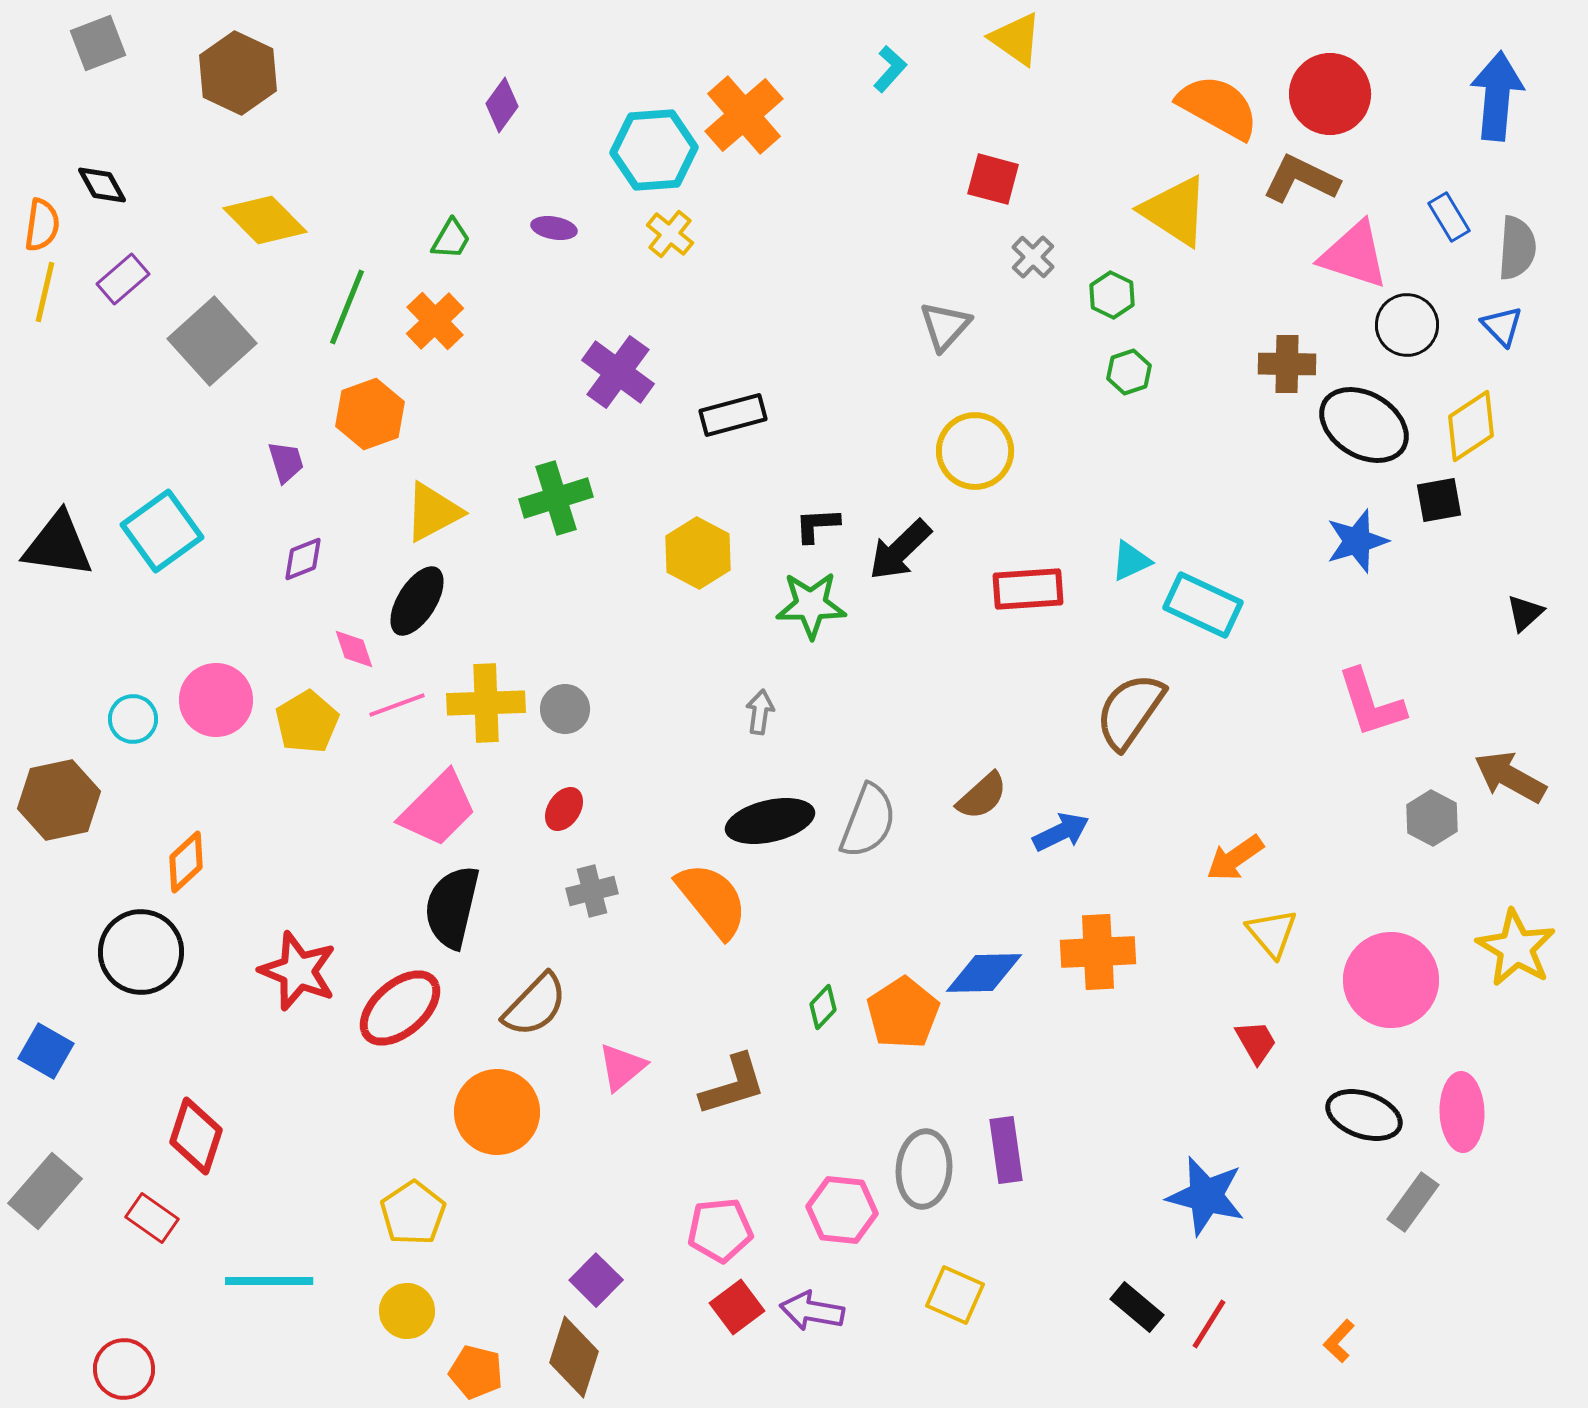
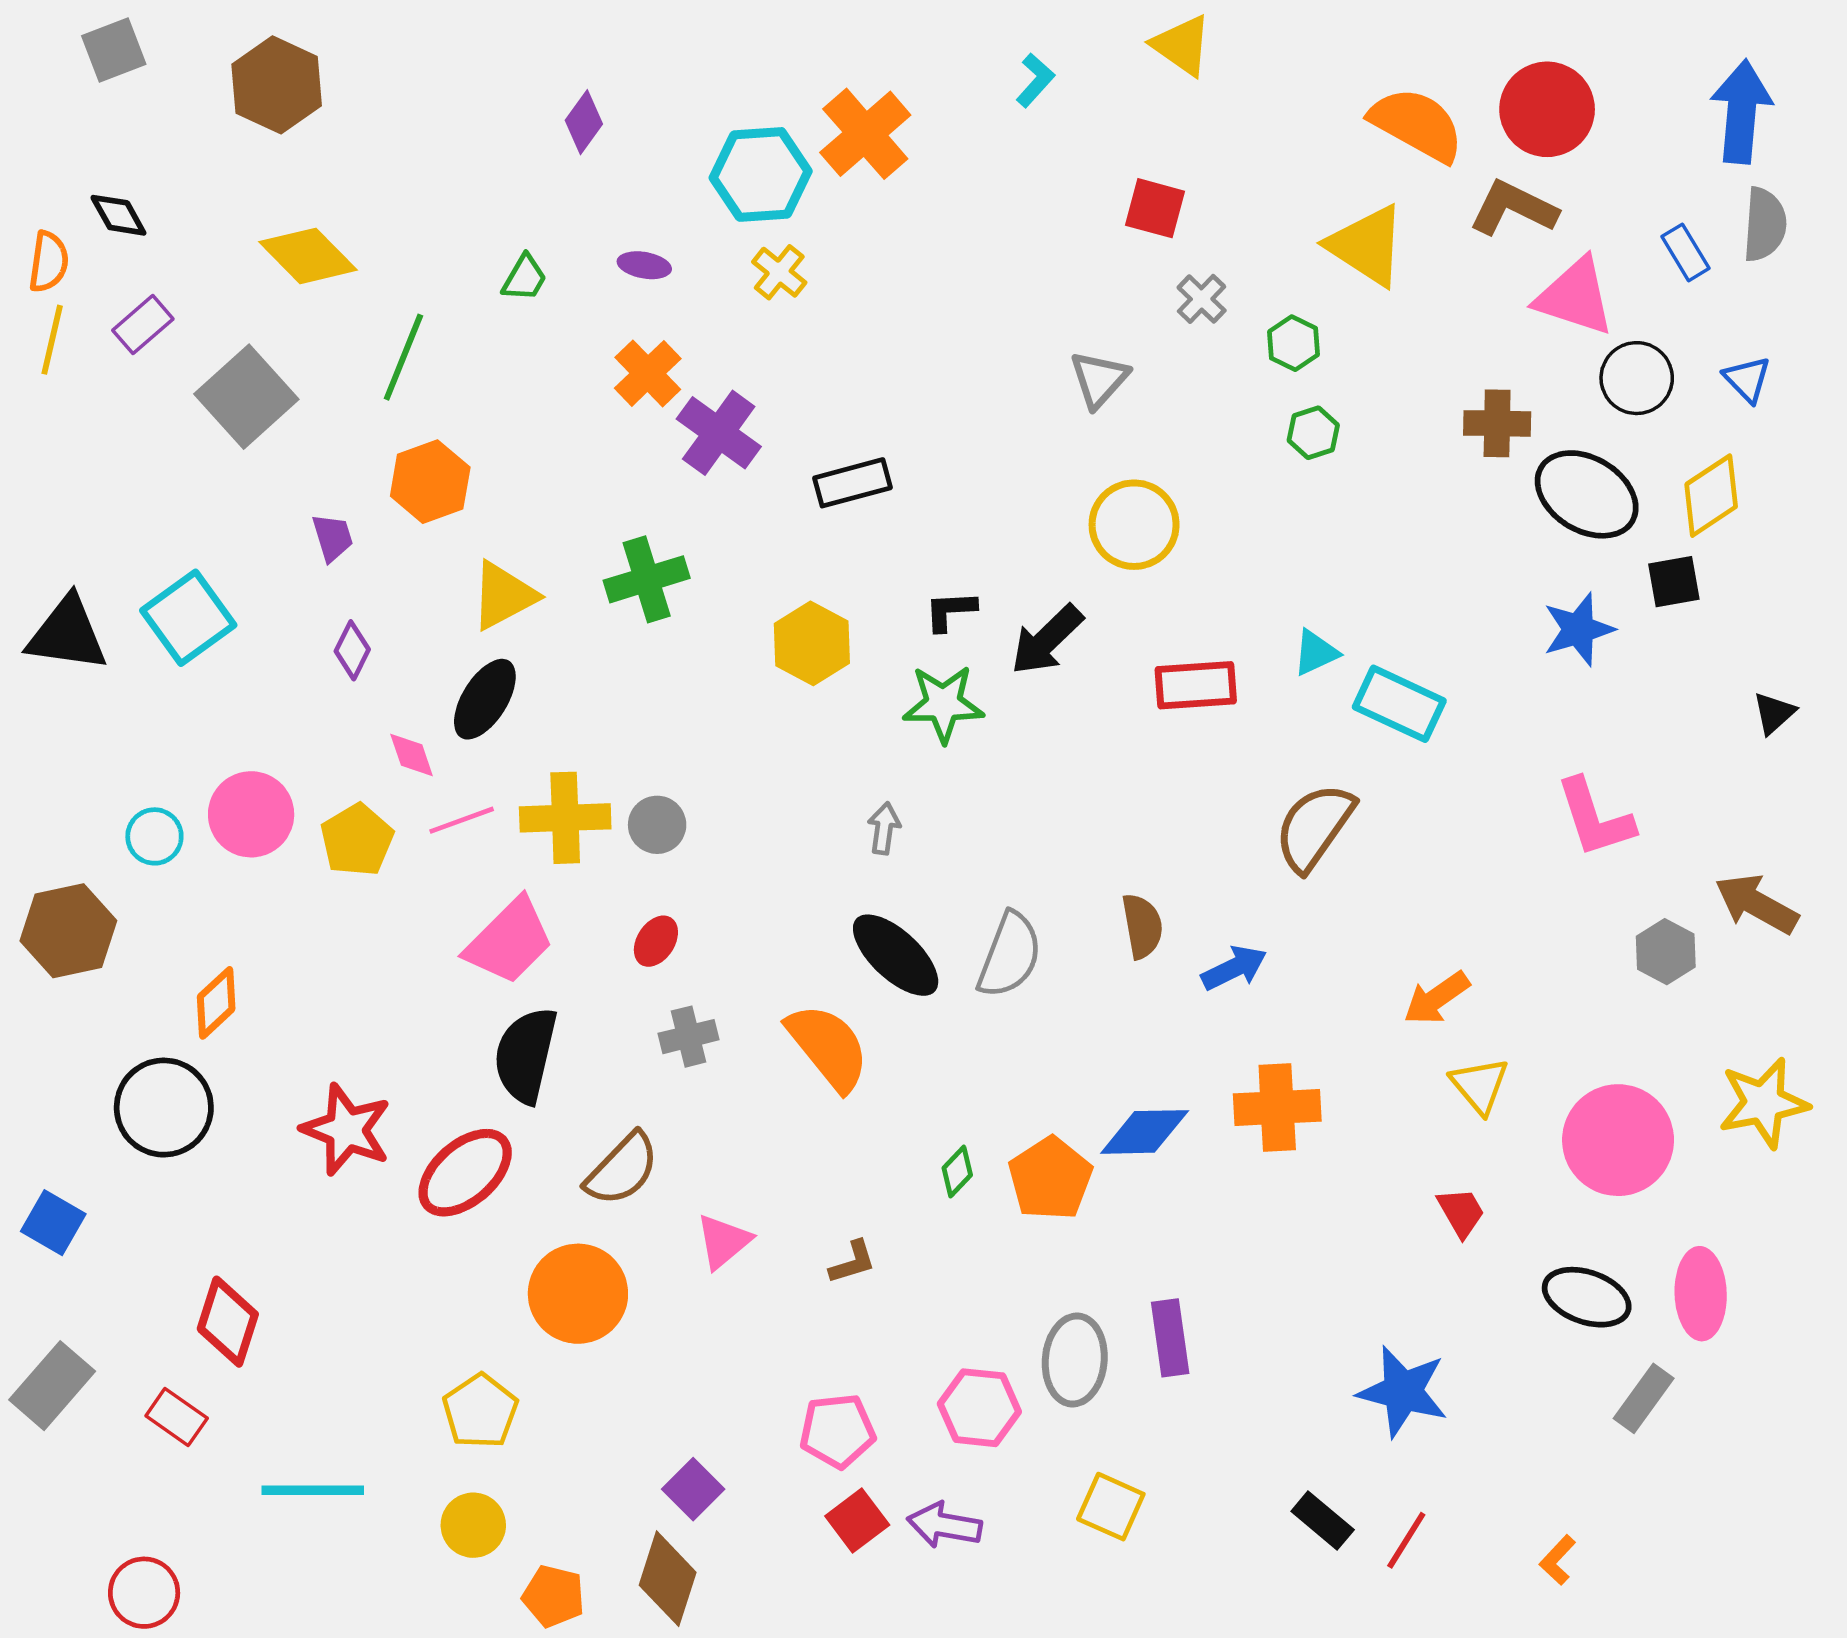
gray semicircle: (1517, 248) -> (1765, 225), moved
orange cross: (435, 321) -> (648, 373), moved
purple diamond: (303, 559) -> (352, 650), turned -42
brown semicircle: (982, 796) -> (1142, 926), turned -58
black ellipse: (770, 821) -> (896, 955), turned 56
yellow star: (1516, 948) -> (1763, 1103), turned 30
brown L-shape: (733, 1085) -> (853, 1262), size x0.6

